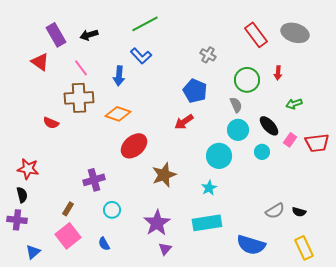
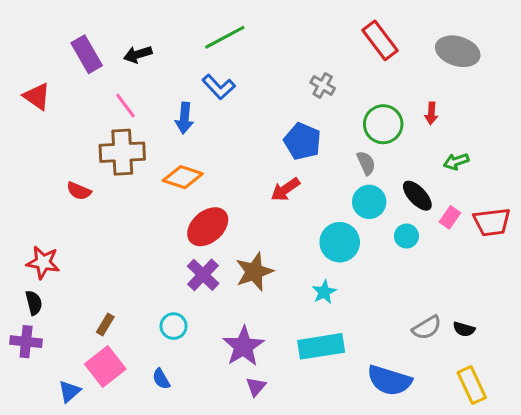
red rectangle: (256, 35) -> (380, 40), moved
red triangle: (40, 62) -> (37, 96), moved
purple cross: (94, 180) -> (203, 275), moved, turned -30
blue triangle: (33, 252) -> (70, 391), moved

